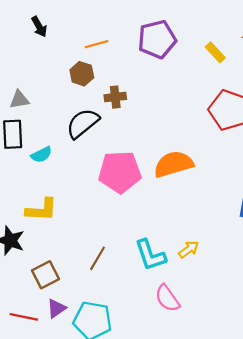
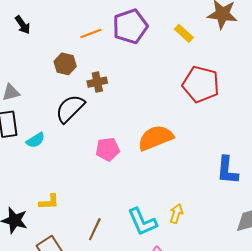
orange line: (97, 44) -> (91, 34), moved
pink pentagon: (120, 172) -> (108, 149), size x0.6
yellow L-shape: (42, 210) -> (49, 202), moved, size x0.7
yellow arrow: (189, 249) -> (176, 214), turned -30

